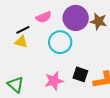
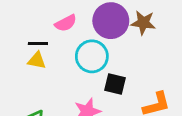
black line: (23, 30) -> (38, 43), turned 32
black square: (80, 74) -> (115, 84), moved

